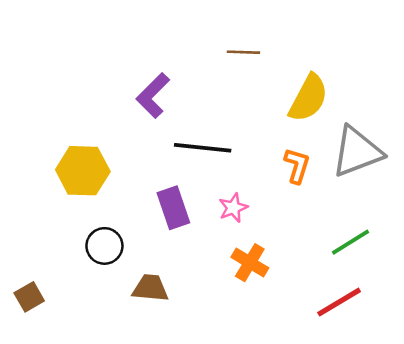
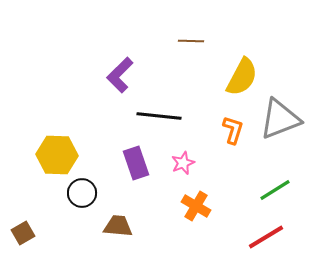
yellow hexagon: (83, 171) -> (57, 155), moved

